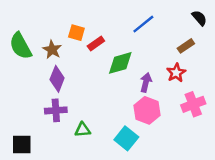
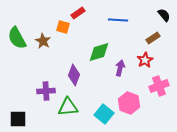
blue line: (143, 24) -> (118, 20), turned 42
red rectangle: (96, 44) -> (78, 13), moved
purple diamond: (57, 79) -> (74, 75), moved
pink hexagon: (147, 110) -> (129, 103), moved
green triangle: (83, 130) -> (68, 107), size x1.5

